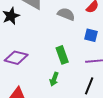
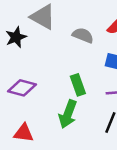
green arrow: (54, 79) -> (68, 114), size x1.6

